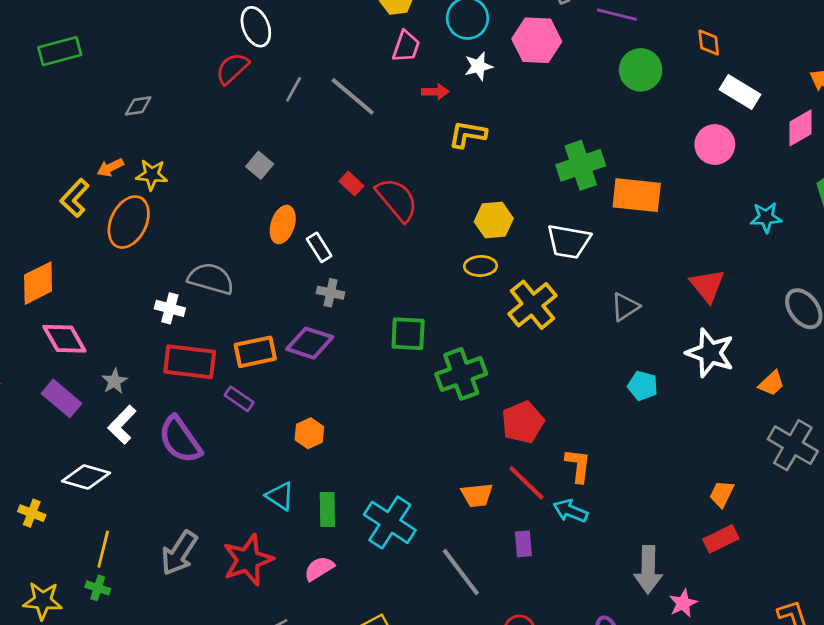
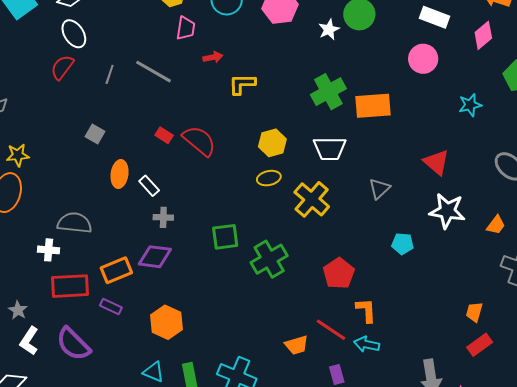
white star: (479, 66) -> (329, 30), moved
red pentagon: (523, 422) -> (339, 273), moved
orange hexagon: (309, 433) -> (167, 322), size x1.5

